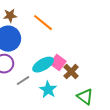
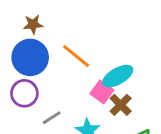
orange line: (43, 23) -> (76, 56), moved
cyan ellipse: (43, 65) -> (118, 76), moved

